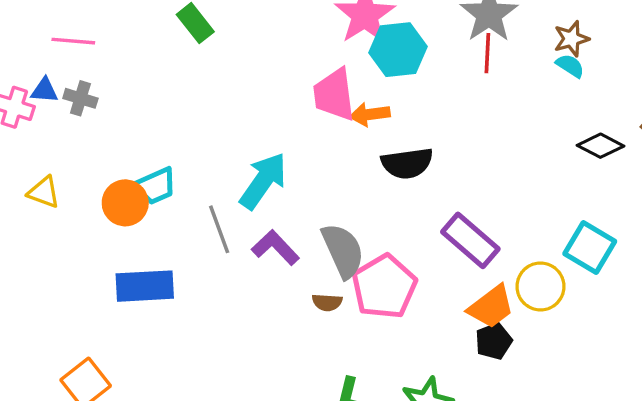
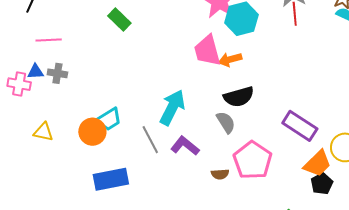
black semicircle: (407, 163) -> (239, 97), moved
gray semicircle: (343, 251) -> (226, 122), moved, size x0.7

